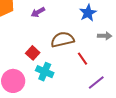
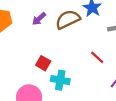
brown semicircle: (62, 40) -> (68, 19), moved

